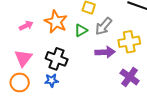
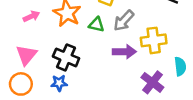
green triangle: (81, 30) -> (96, 25), turned 40

